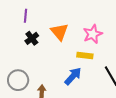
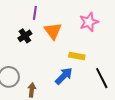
purple line: (26, 16) -> (35, 13), moved
pink star: (93, 34) -> (89, 22), moved

